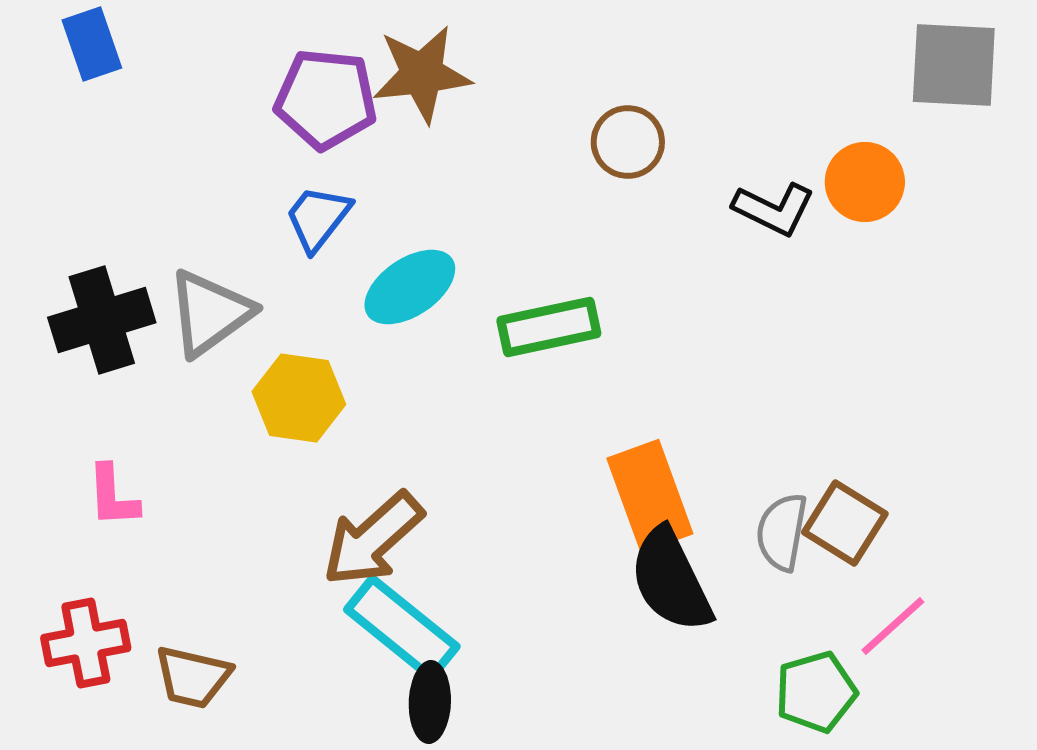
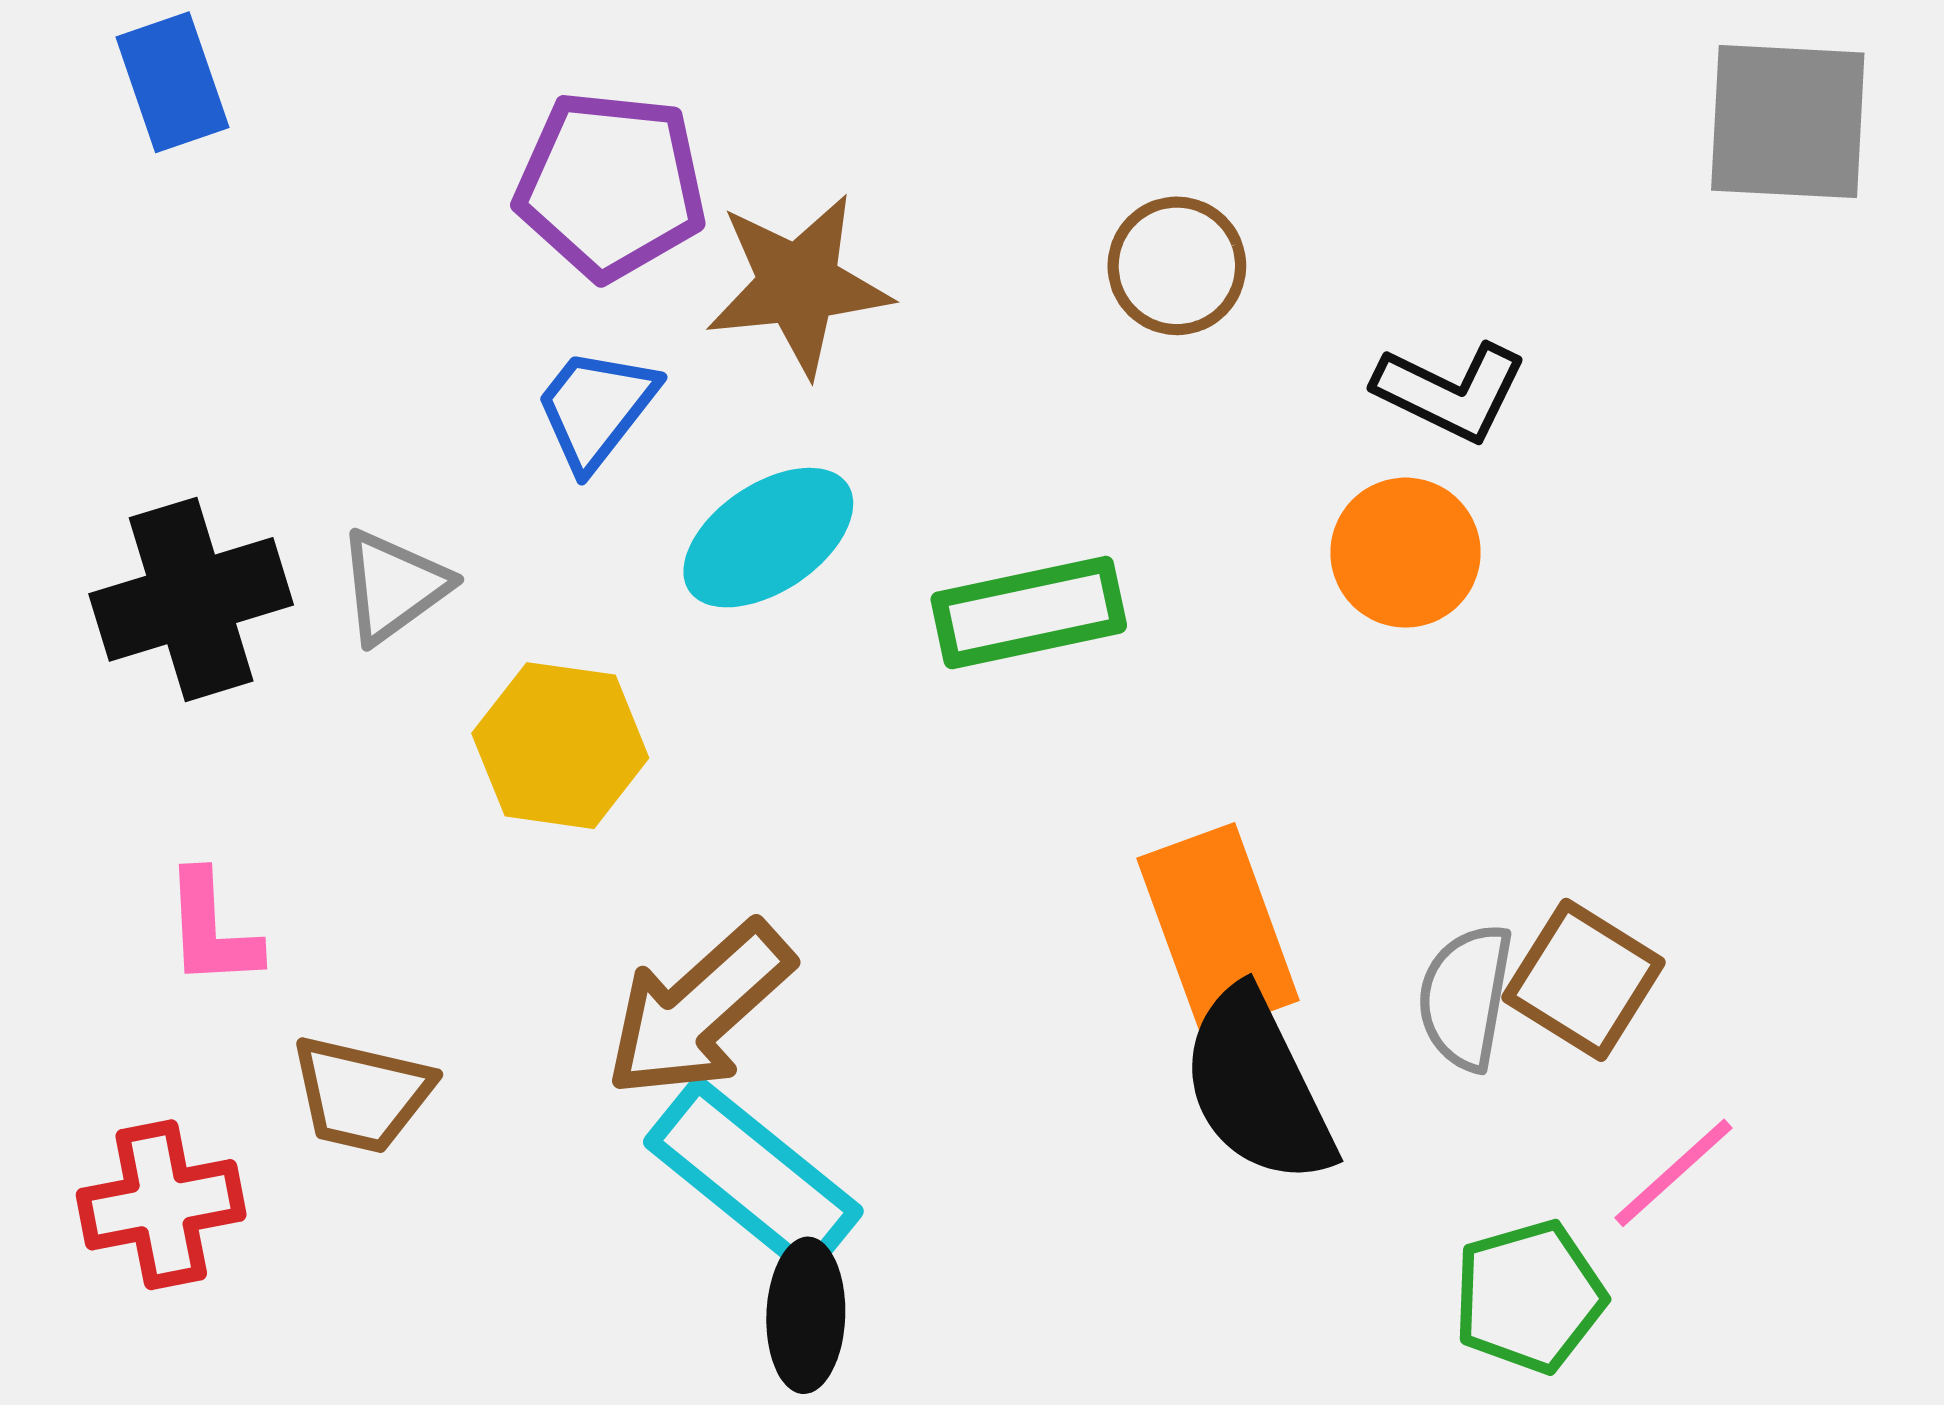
brown star: (422, 74) -> (798, 285), moved
orange circle: (865, 182) -> (1405, 553), moved
gray triangle: (210, 313) -> (394, 586), size x0.7
brown trapezoid: (193, 677) -> (362, 1094), moved

